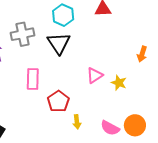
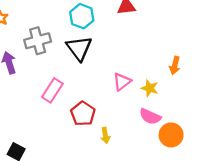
orange arrow: (142, 54) -> (175, 65), moved
pink rectangle: (33, 79) -> (52, 90), turned 35
pink semicircle: (110, 128) -> (150, 116), moved

